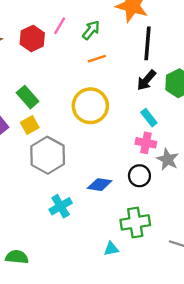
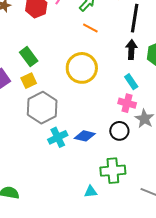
orange line: (97, 59) -> (90, 28), turned 42
black arrow: (146, 80) -> (131, 50), turned 138
cyan cross: (61, 206) -> (58, 137), moved

